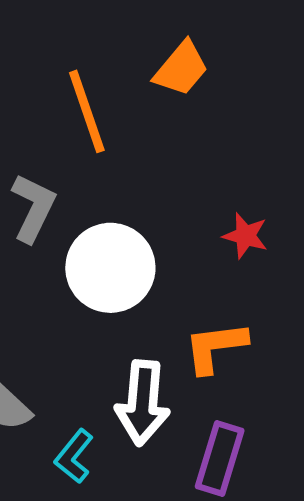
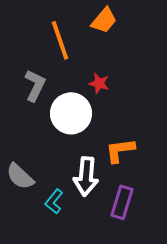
red star: (245, 236) -> (99, 83), moved

